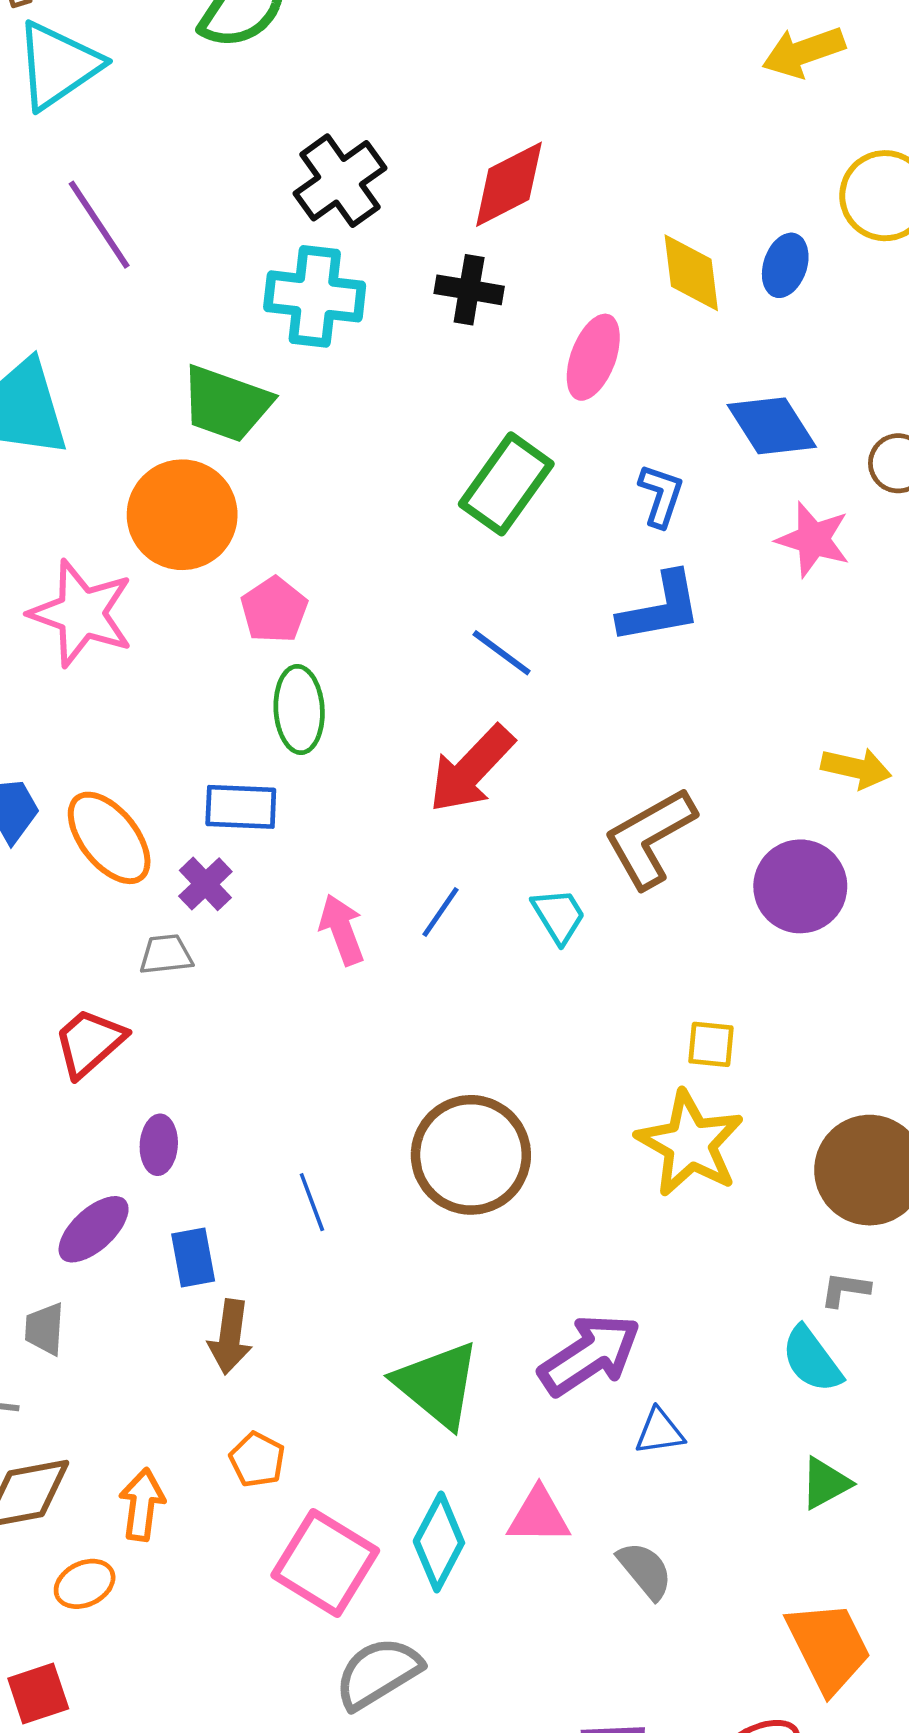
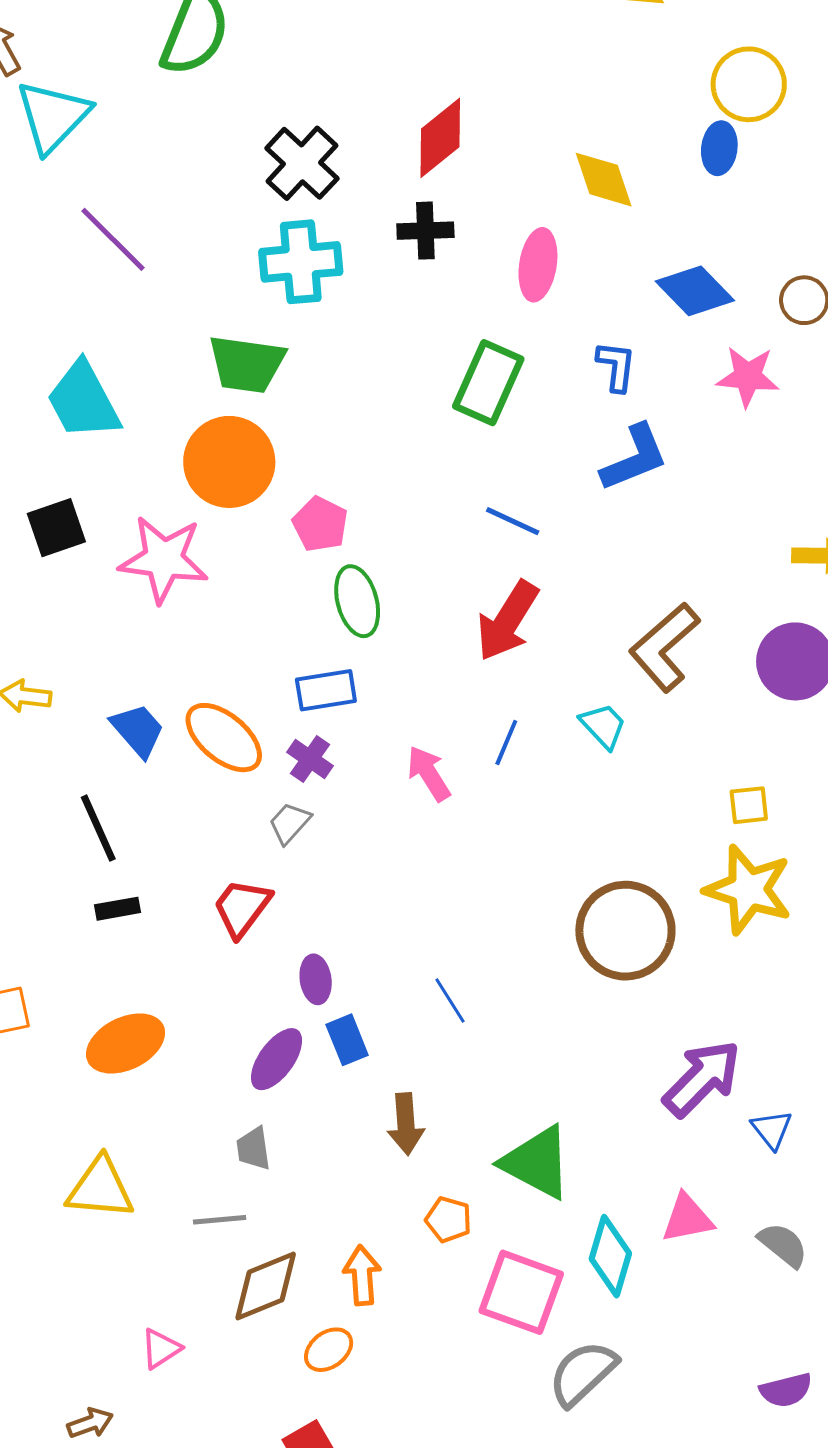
blue ellipse: (785, 265) -> (719, 148), moved
gray trapezoid: (166, 954) -> (290, 823), turned -30
brown circle: (471, 1155) -> (625, 931), moved
blue rectangle: (193, 1258) -> (347, 1040), moved
green triangle: (438, 1385) -> (537, 1162), moved
blue triangle: (660, 1432) -> (772, 1129), turned -48

